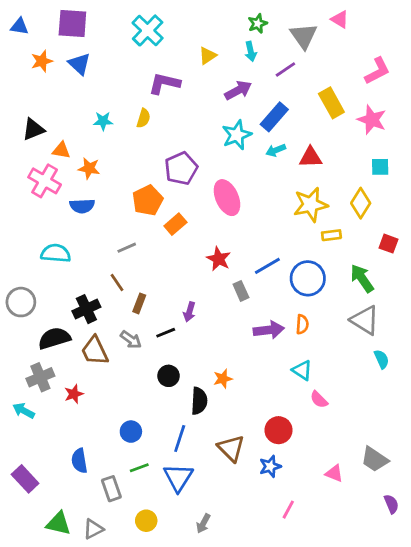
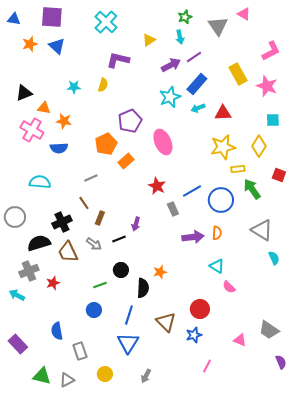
purple line: (285, 69) -> (194, 57), moved
green arrow: (362, 278) -> (252, 189), moved
green line: (139, 468) -> (100, 285), moved

